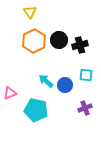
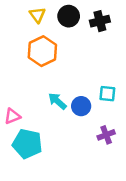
black circle: (59, 40) -> (69, 16), moved
black cross: (80, 45) -> (100, 21), moved
cyan pentagon: (36, 110) -> (27, 144), moved

